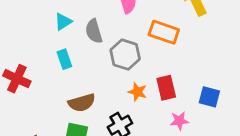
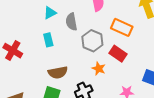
red rectangle: (166, 88) -> (118, 54), moved, turned -48

